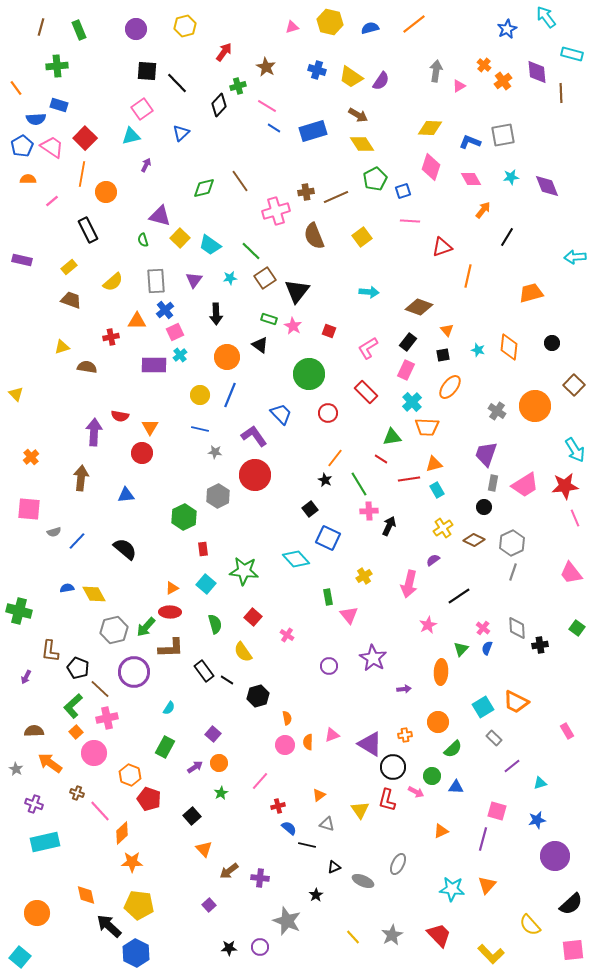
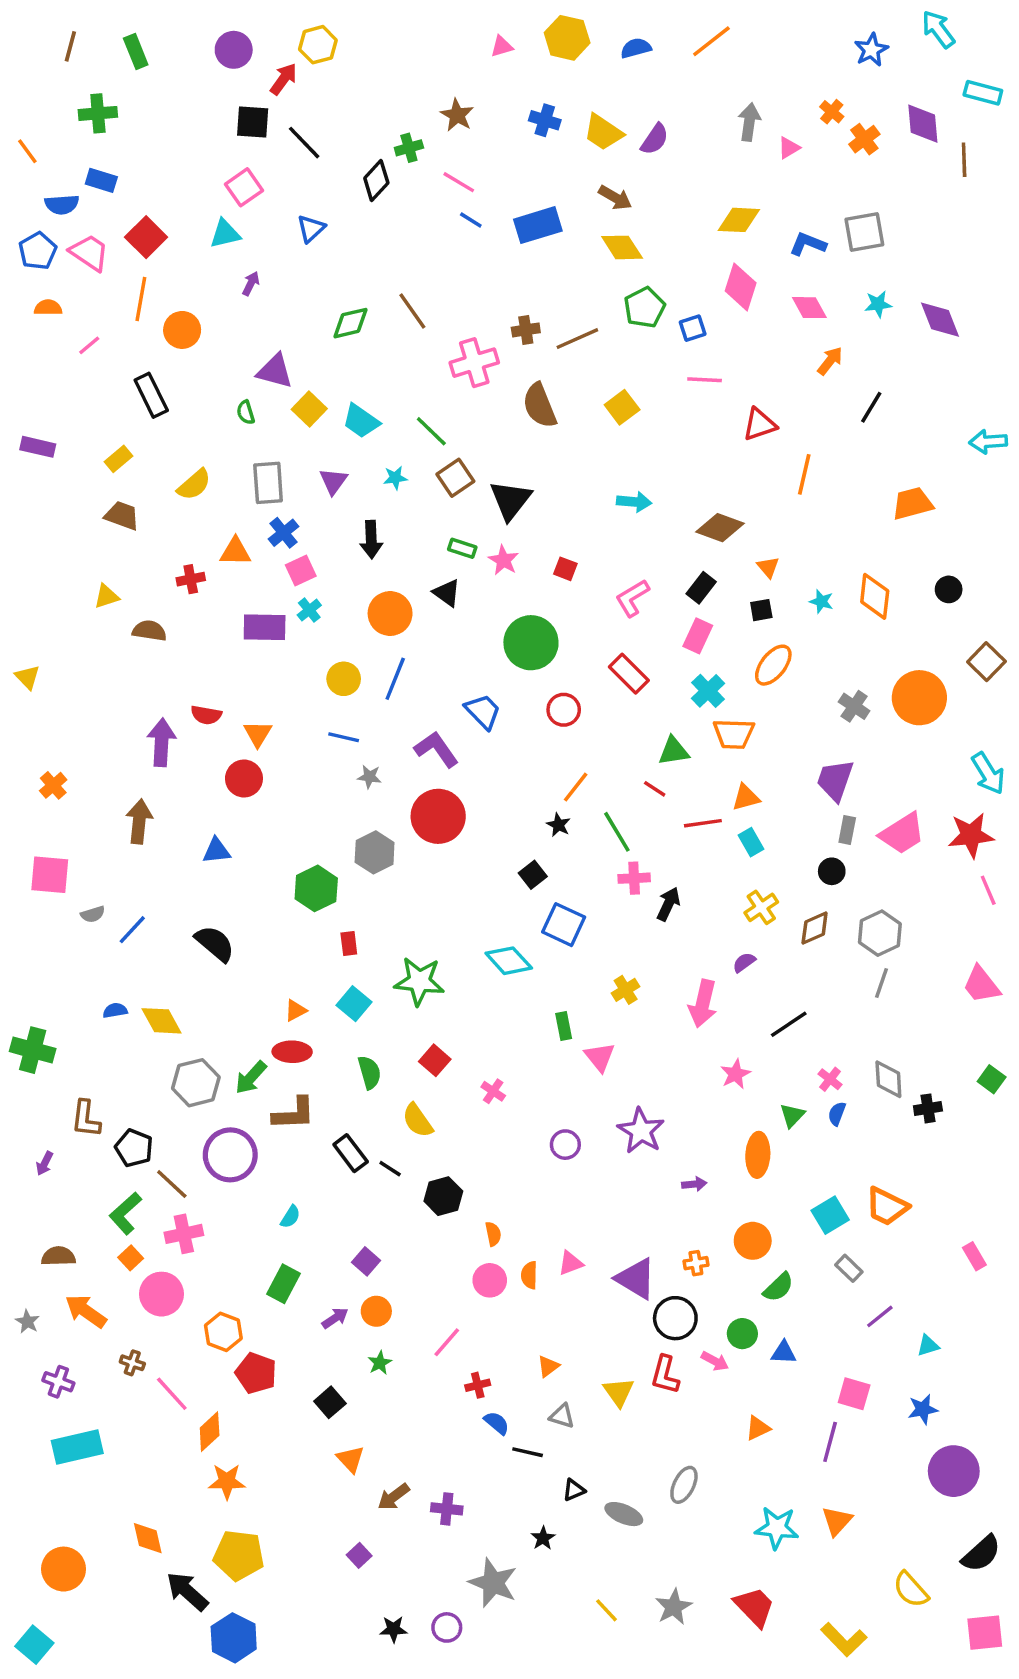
red arrow: (224, 52) -> (284, 79), moved
brown diamond: (474, 540) -> (815, 928), turned -50

